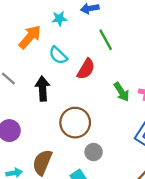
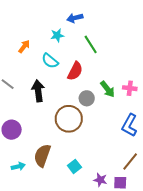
cyan star: (59, 19) -> (57, 35), moved
orange arrow: (30, 37) -> (24, 46), size x0.6
gray circle: (94, 152) -> (87, 98), moved

